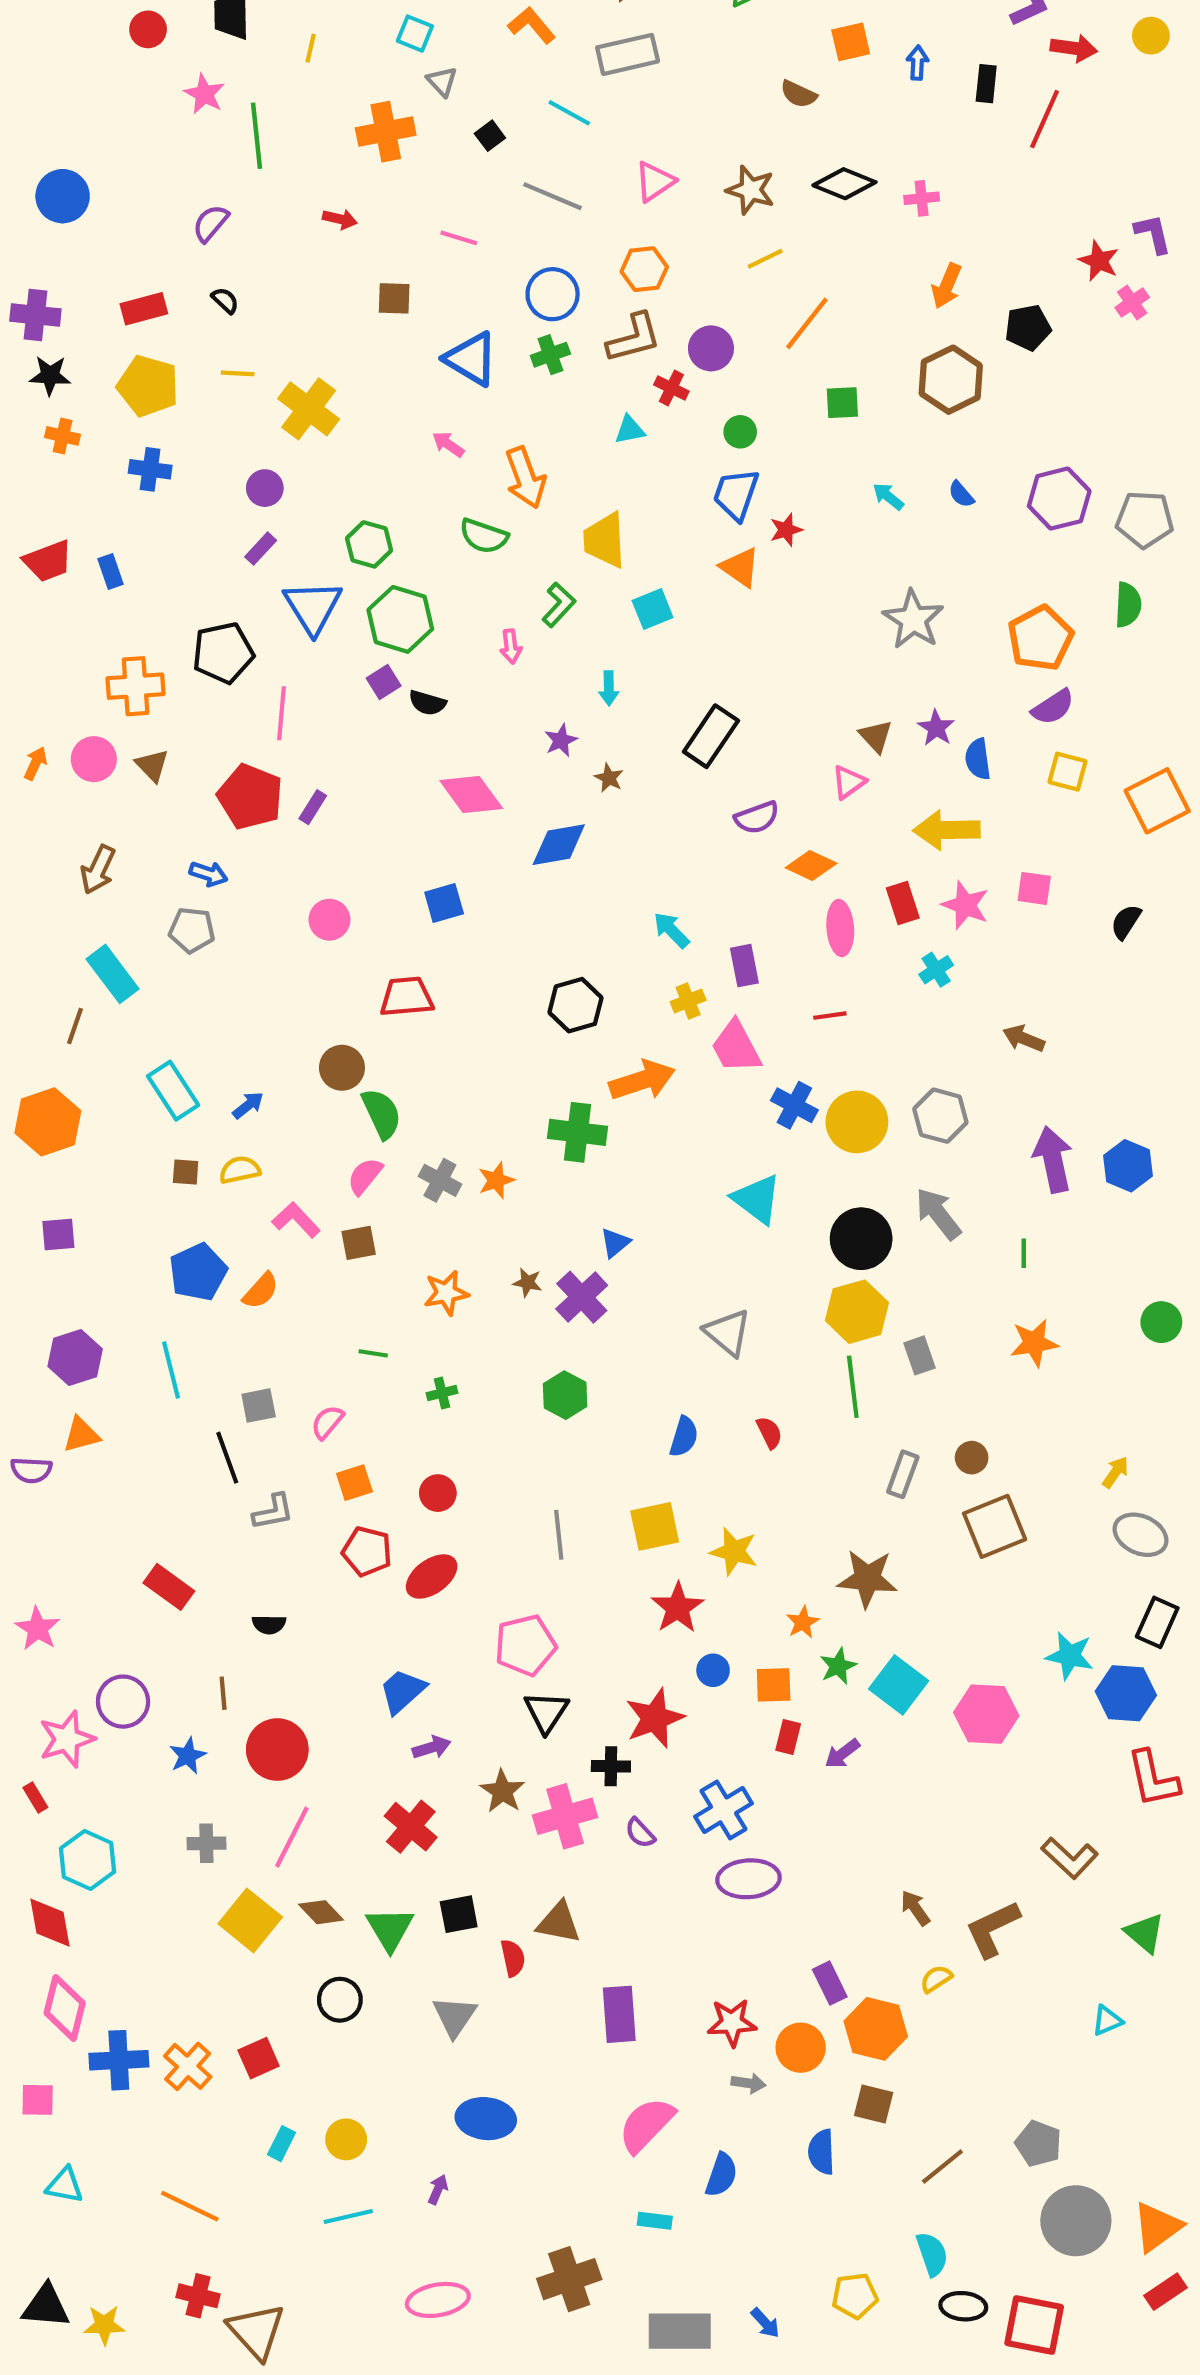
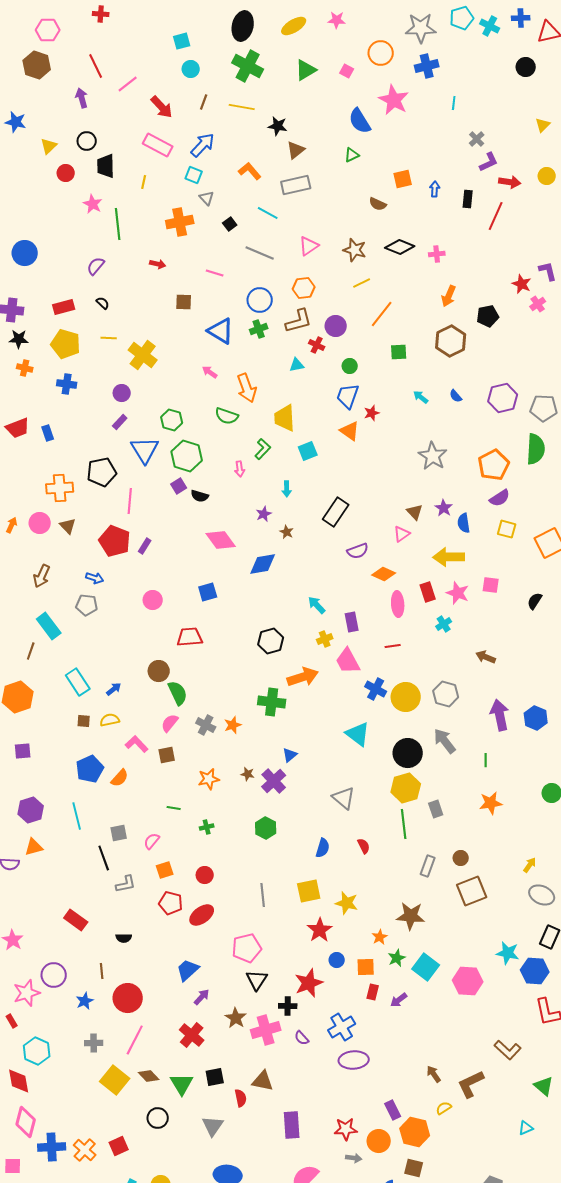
green semicircle: (1128, 605) -> (536, 449), size x1.4
purple arrow: (432, 1747) -> (202, 997), turned -30

